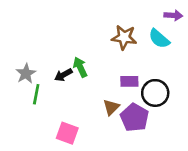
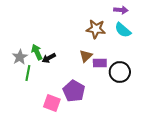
purple arrow: (173, 15) -> (121, 10), moved
green arrow: (80, 67) -> (37, 52), moved
brown triangle: (111, 107) -> (86, 56), moved
purple pentagon: (135, 118) -> (74, 91), moved

